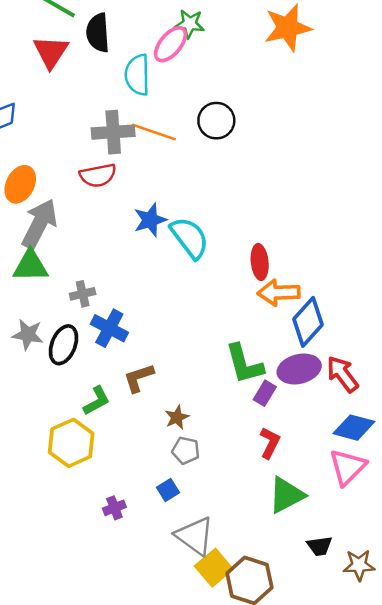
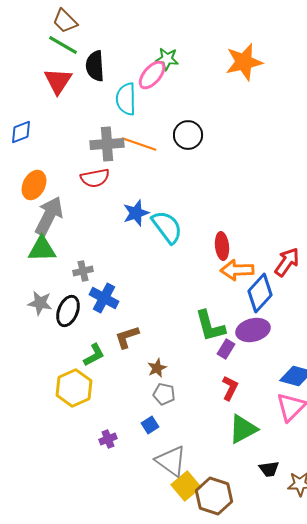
red arrow: (342, 374) -> (287, 262), moved, turned 72

